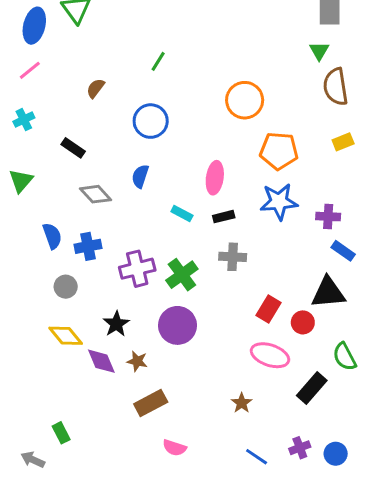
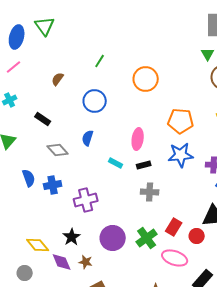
orange circle: (245, 100) -> (146, 79), moved
green cross: (182, 275) -> (147, 238), moved
gray circle: (66, 287) -> (25, 273), moved

